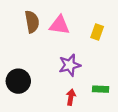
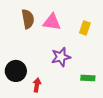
red arrow: (71, 97) -> (37, 85), moved

